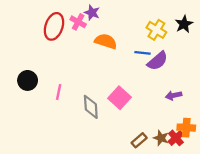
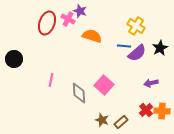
black star: (184, 24) -> (160, 48), moved
black circle: (28, 80) -> (14, 59), moved
brown star: (161, 138) -> (102, 120), moved
red cross: (176, 138) -> (146, 110), moved

